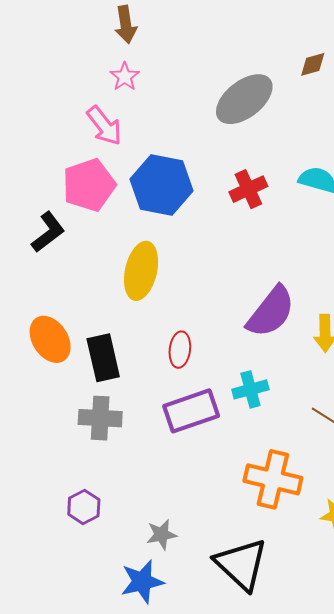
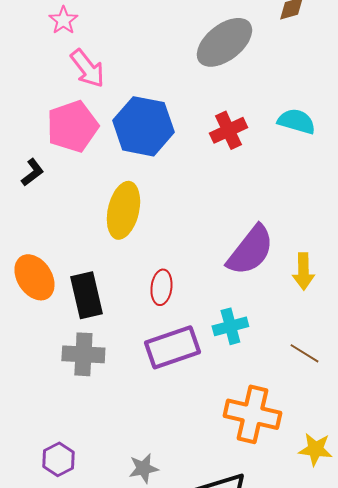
pink star: (125, 77) -> (63, 20), moved
black L-shape: (48, 232) -> (32, 172), size x0.7
purple hexagon: (84, 507) -> (58, 459), moved

